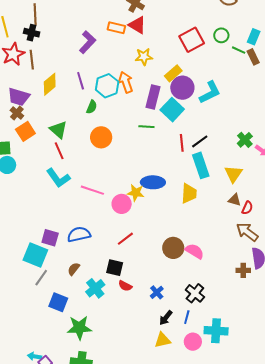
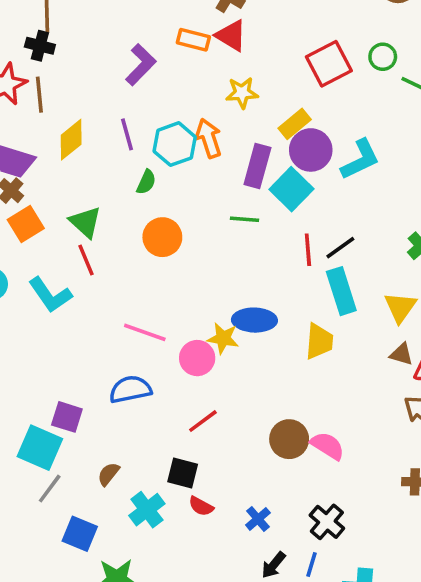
cyan L-shape: (58, 178) -> (50, 295), moved
blue semicircle: (79, 234) -> (130, 389), moved

